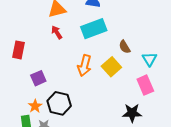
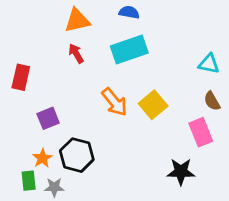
brown semicircle: (125, 47) -> (212, 101), moved
cyan triangle: (149, 59) -> (209, 64), moved, turned -49
orange arrow: (84, 66) -> (114, 102), turned -55

